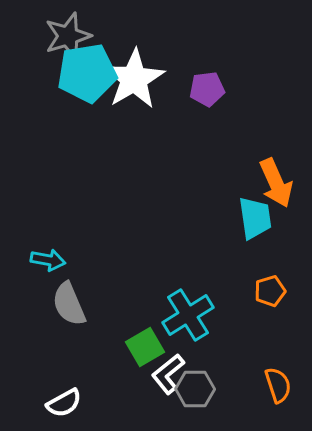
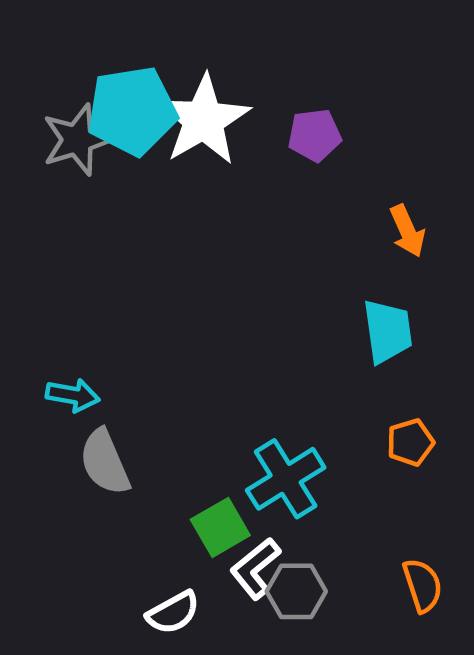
gray star: (68, 36) -> (77, 140), moved
orange arrow: (276, 183) -> (407, 231), moved, size x0.7
white semicircle: (64, 403) -> (173, 613), moved

